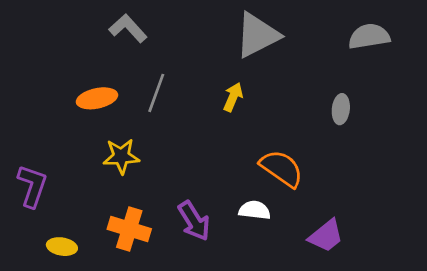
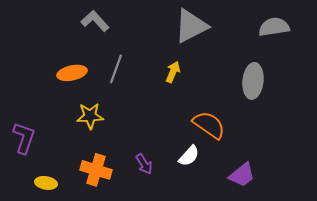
gray ellipse: (341, 109) -> (253, 81), size x1.6
white semicircle: (255, 210) -> (189, 156), turned 125
purple arrow: (194, 221) -> (144, 164), size x0.7

